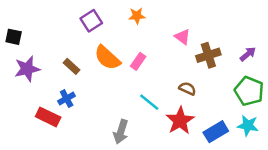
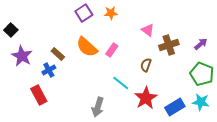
purple square: (91, 21) -> (84, 13), moved
black square: (14, 37) -> (11, 30), turned 32
purple star: (27, 69) -> (22, 56), turned -30
brown semicircle: (187, 89) -> (146, 65), moved, turned -96
blue cross: (67, 98) -> (49, 70), moved
red rectangle: (48, 117) -> (39, 95), turned 36

